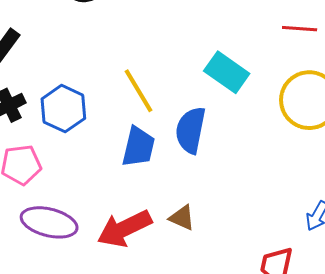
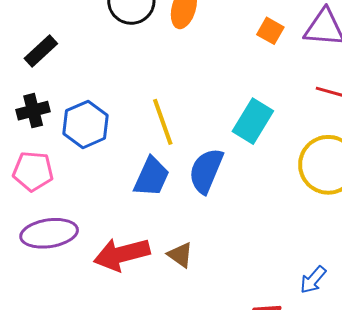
cyan rectangle: (227, 72) -> (253, 121), turned 75
purple ellipse: (49, 222) -> (49, 233), turned -34

